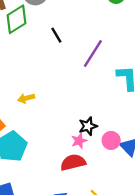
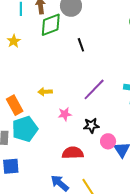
purple line: (93, 54) -> (94, 89), moved
pink star: (79, 141) -> (65, 114), moved

